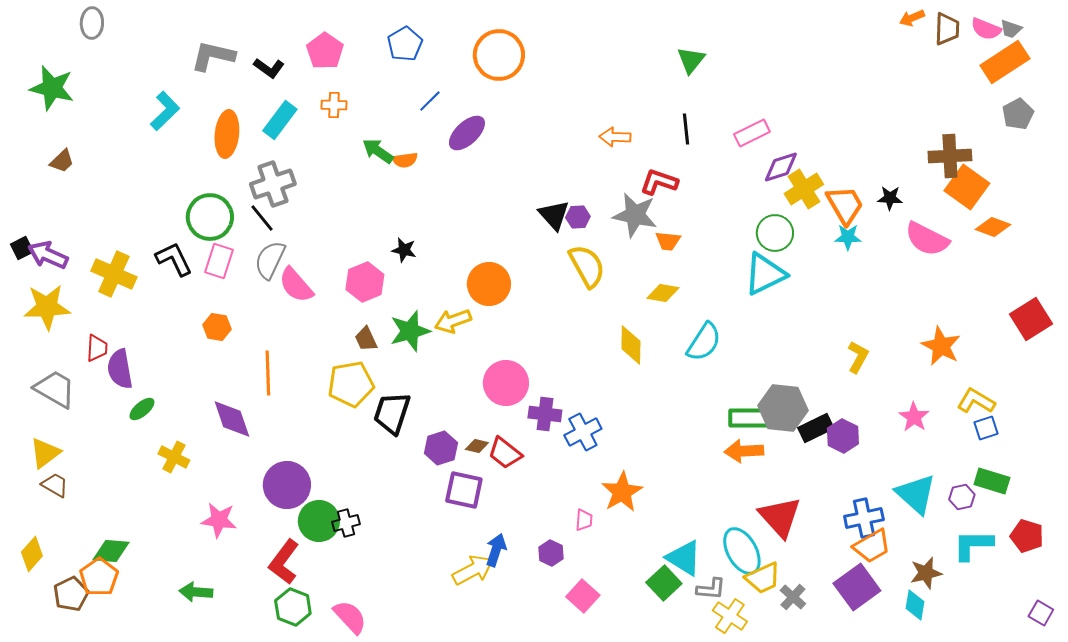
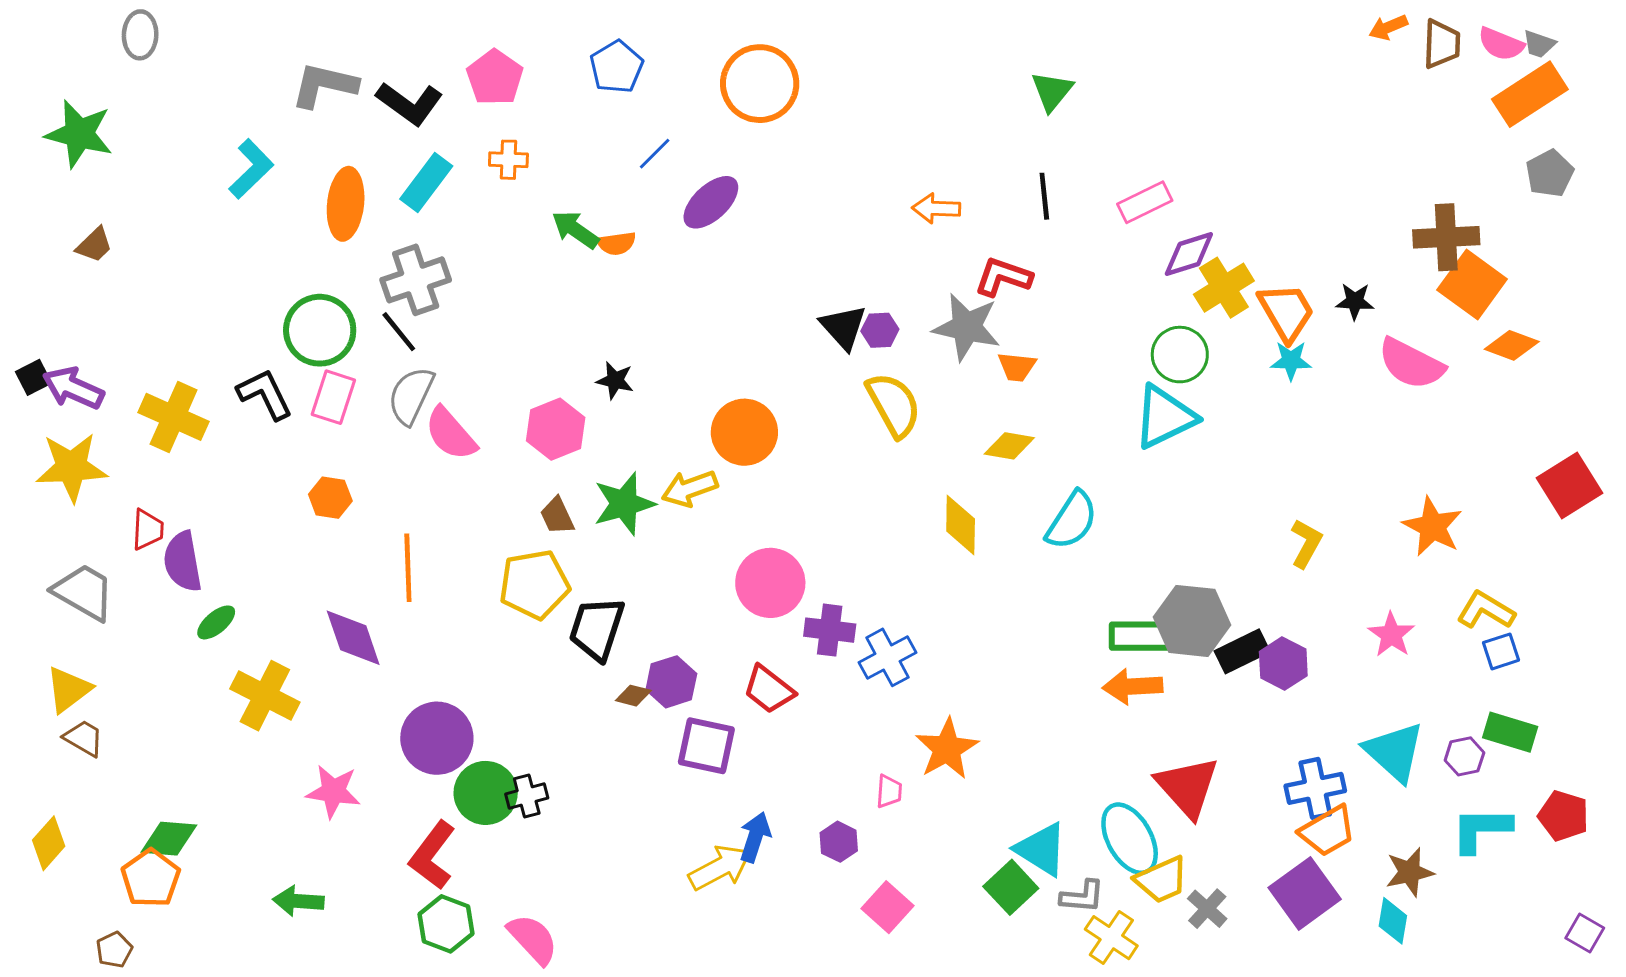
black L-shape: (269, 68) -> (409, 103), size x1.4
brown diamond: (477, 446) -> (633, 696), moved
yellow cross: (174, 457) -> (265, 696), size x1.4
brown pentagon: (71, 594) -> (114, 950), moved, size x0.7

